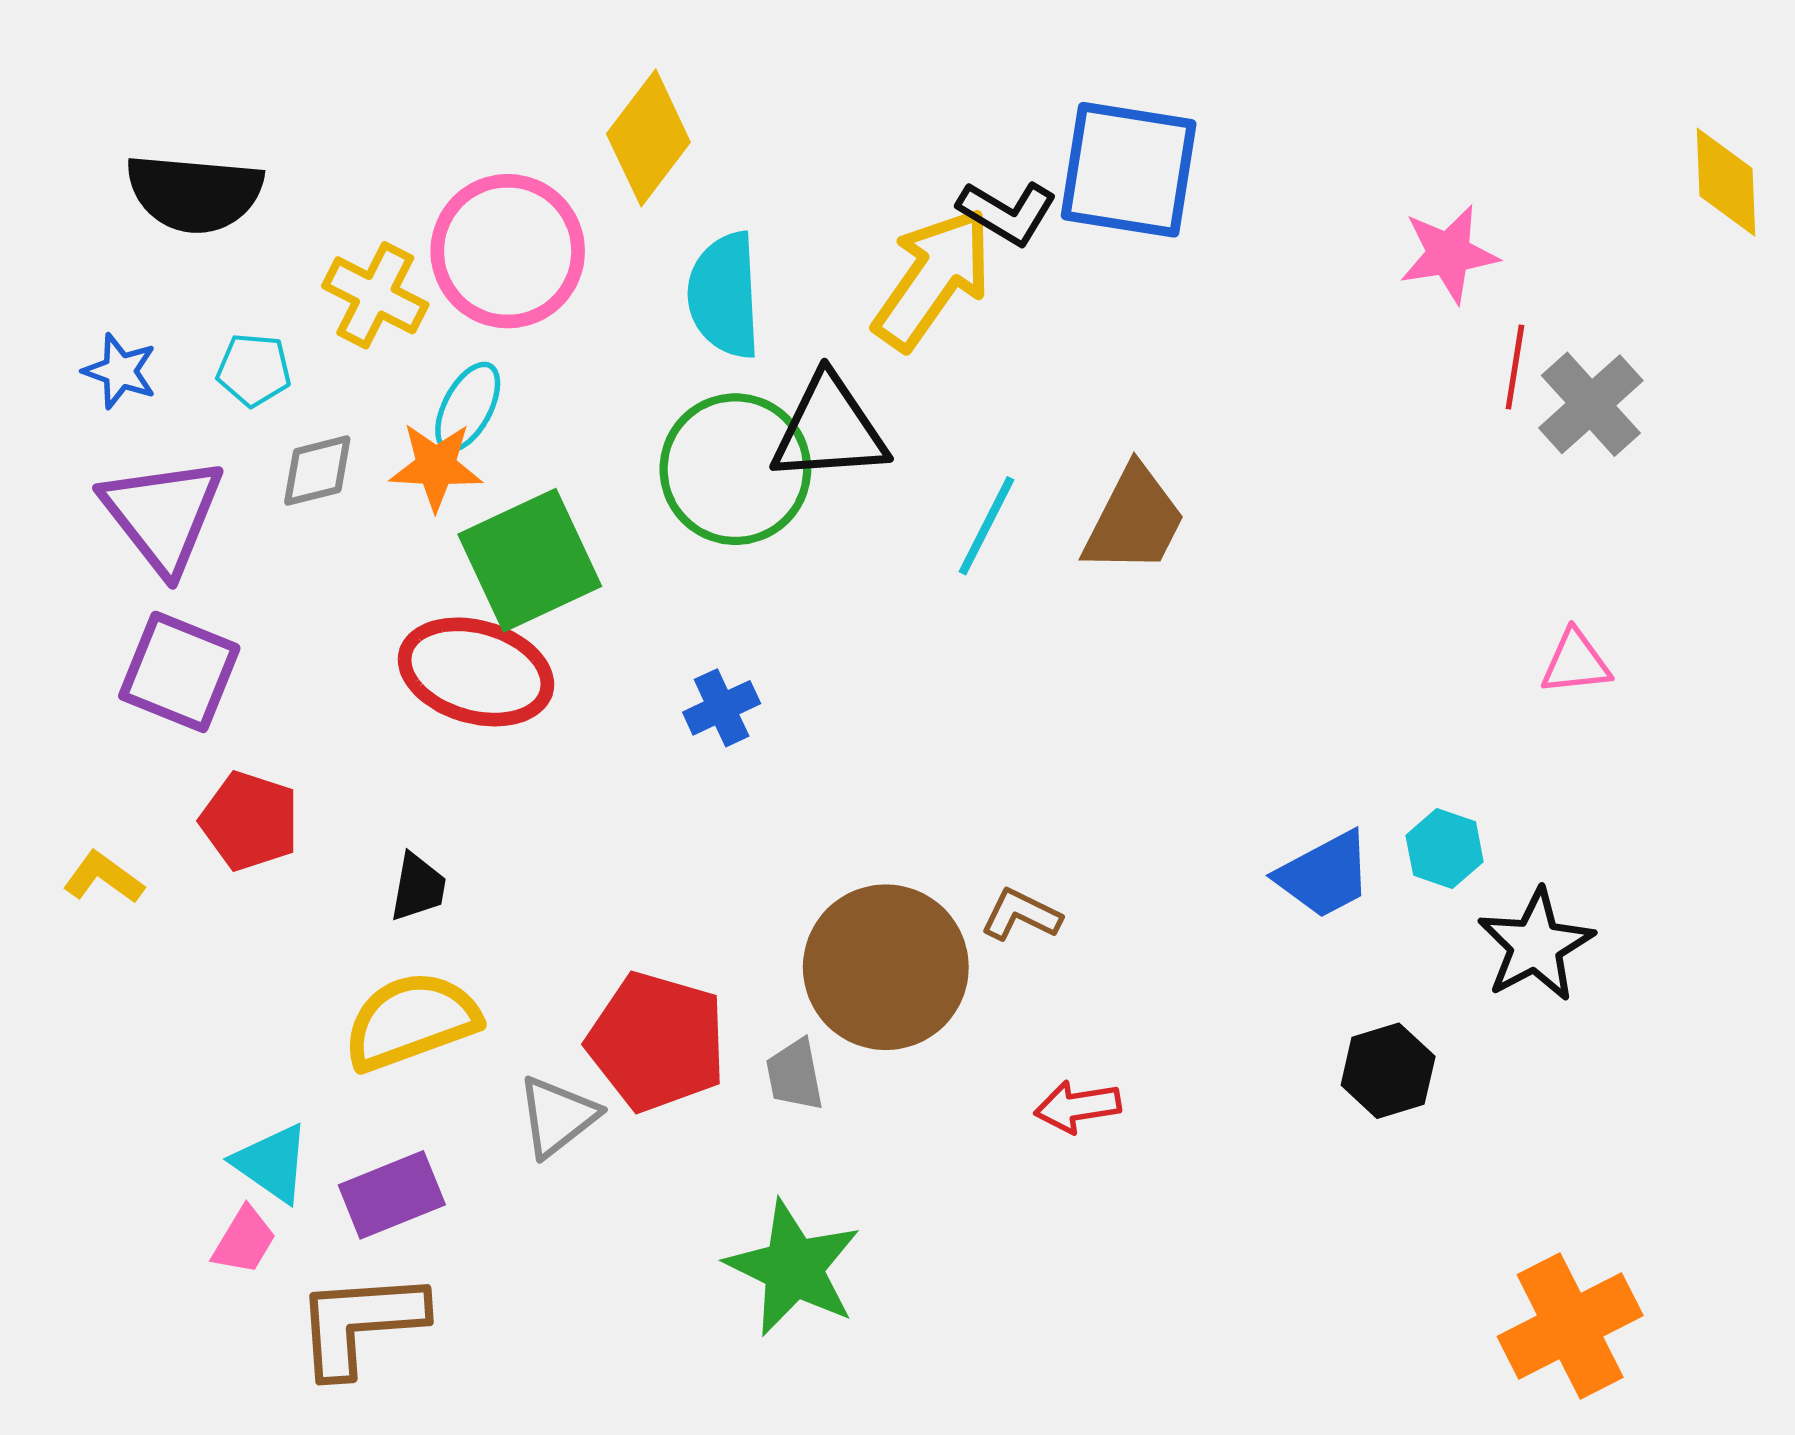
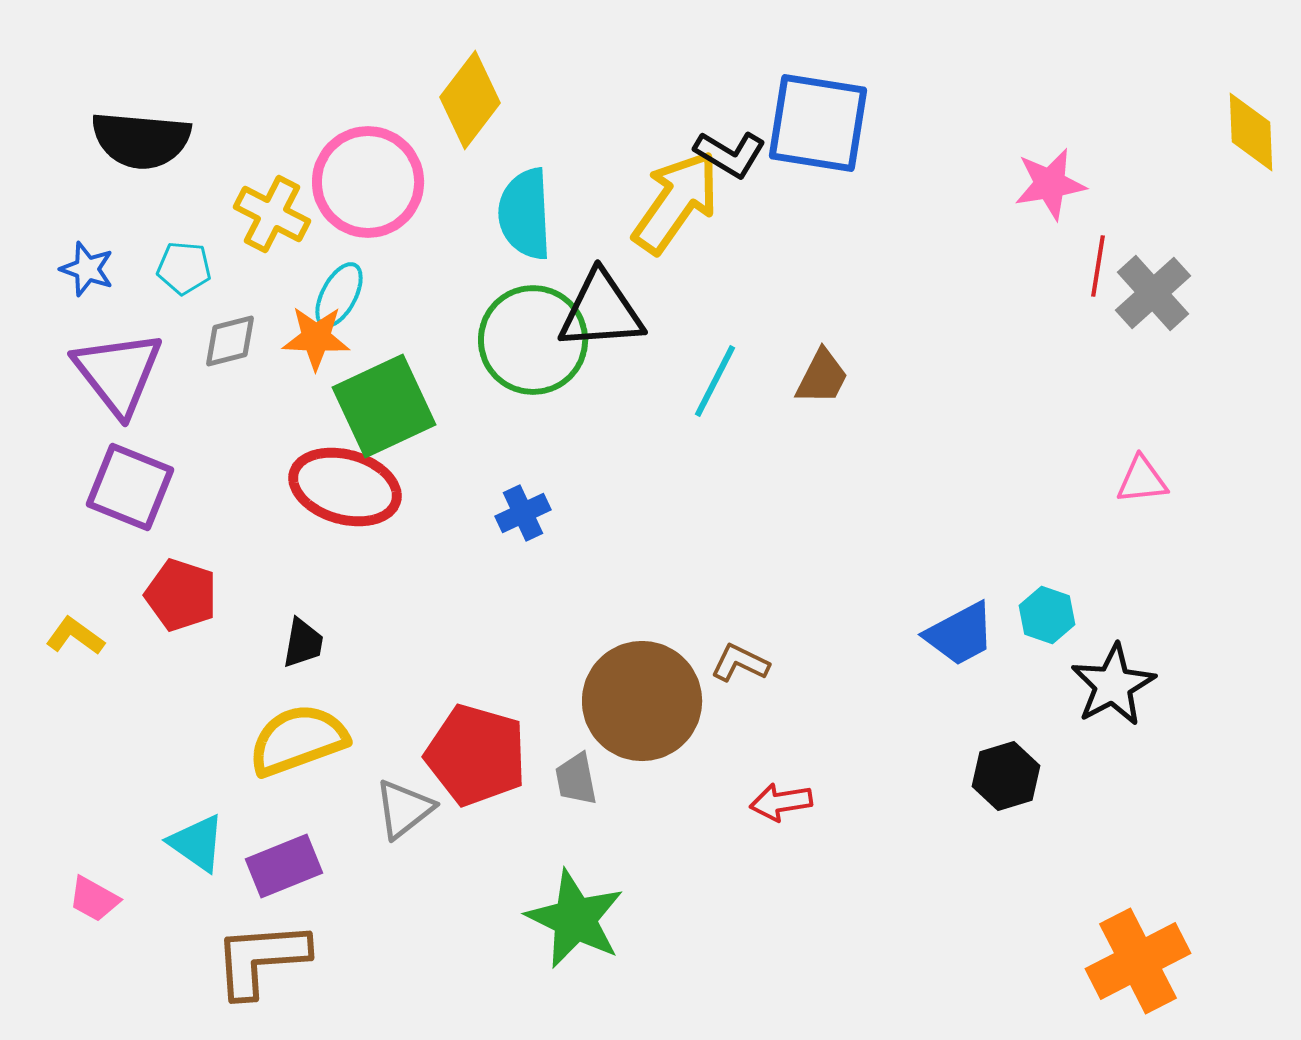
brown trapezoid: (1134, 520) -> (822, 377), size x0.7
pink trapezoid: (244, 1240) -> (94, 899), moved, turned 88

